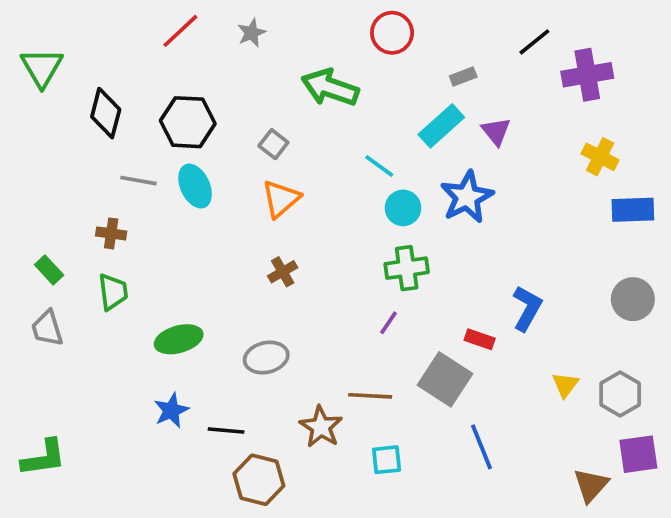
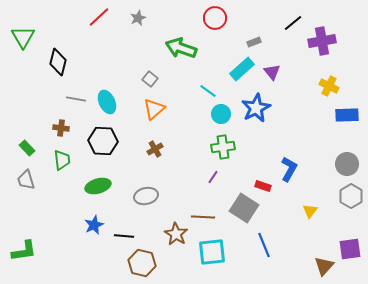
black hexagon: (188, 122) -> (103, 141), moved
gray hexagon: (620, 394) -> (351, 196), moved
cyan square: (387, 460) -> (212, 252), size x1.6

